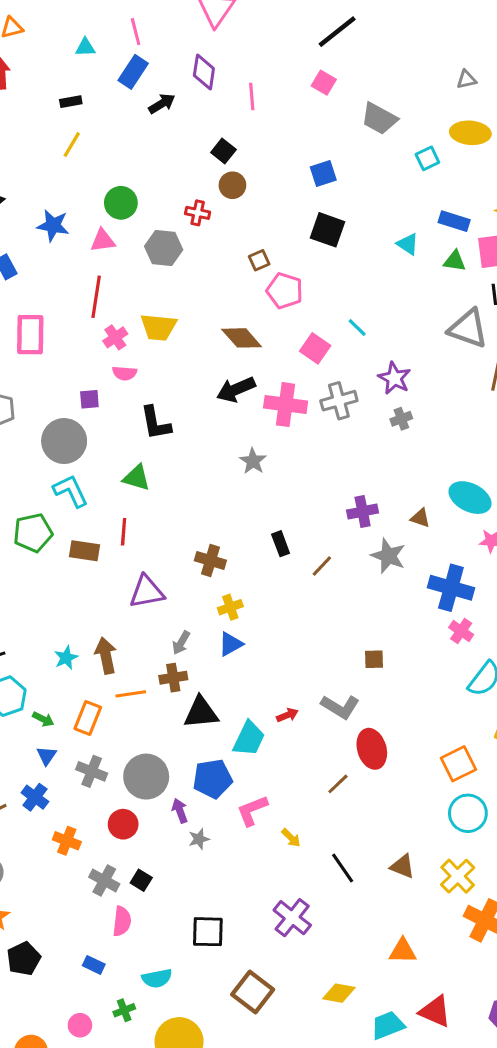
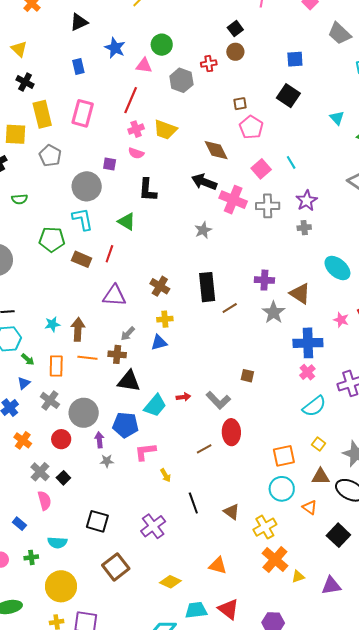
red cross: (198, 213) -> (209, 64), turned -35
black arrow: (236, 389) -> (204, 182), turned 30
cyan ellipse: (470, 498) -> (337, 268), moved
brown triangle: (420, 518) -> (300, 294), size x1.6
black rectangle: (281, 544) -> (207, 287), size x1.8
blue cross: (451, 588) -> (308, 343), turned -32
orange rectangle: (88, 718) -> (56, 366), turned -35
pink semicircle: (122, 921) -> (44, 501), turned -36

